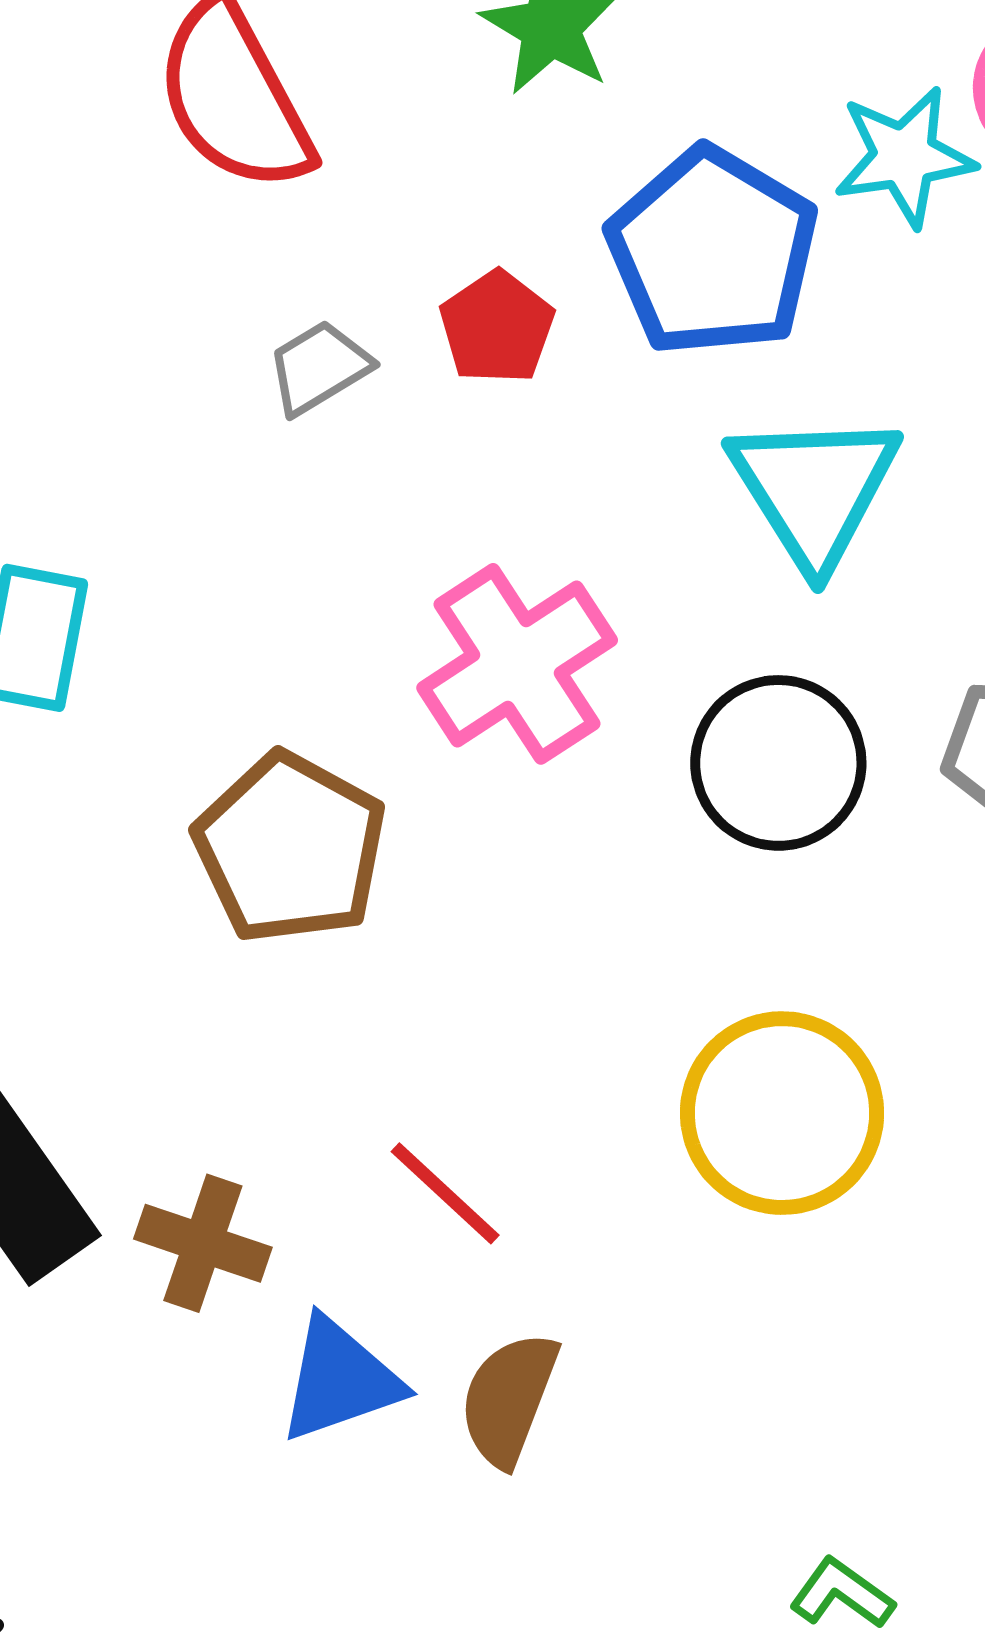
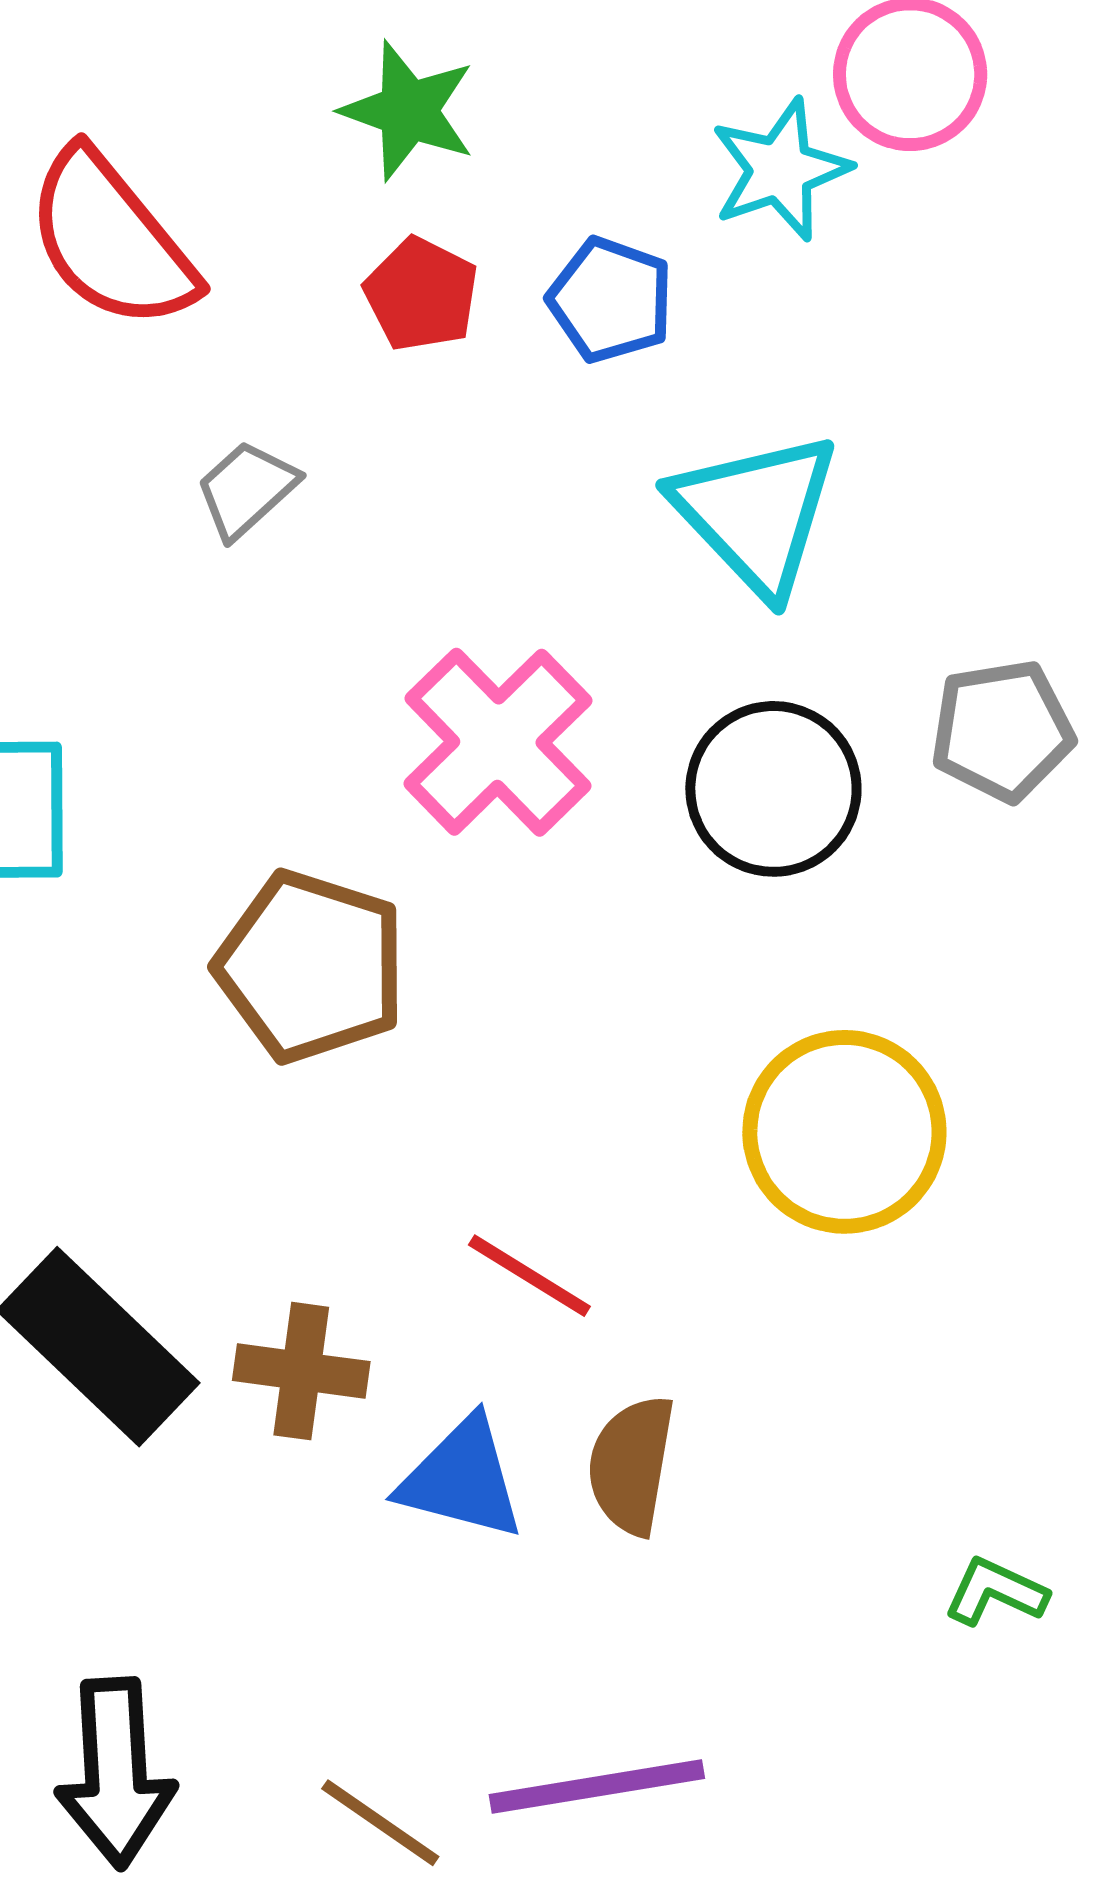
blue pentagon: (713, 252) -> (611, 300), size x0.6
red pentagon: (497, 327) -> (421, 294), moved
blue triangle: (340, 1380) -> (462, 1479), turned 45

